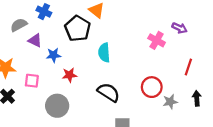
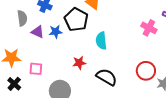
gray semicircle: (19, 25) -> (22, 18), turned 112
blue star: (54, 55) -> (56, 32), moved
red star: (69, 75) -> (79, 63), moved

